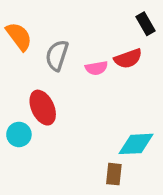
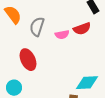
cyan circle: (19, 134) -> (14, 88), moved

